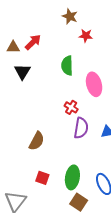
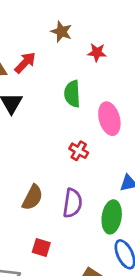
brown star: (70, 16) -> (61, 32), moved
purple semicircle: (81, 128) -> (72, 203), moved
green ellipse: (72, 177) -> (112, 217), moved

